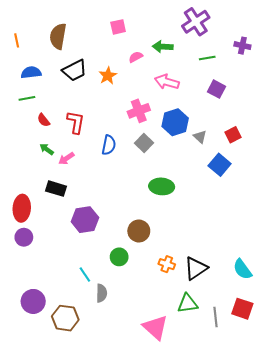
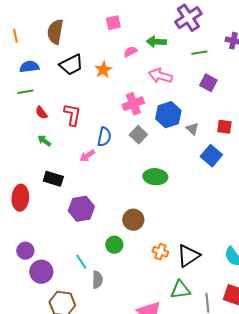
red square: (233, 135) -> (224, 127), turned 35
pink arrow: (66, 158) -> (87, 156), moved
purple circle: (24, 237) -> (25, 251), moved
purple circle: (33, 301) -> (41, 272), moved

